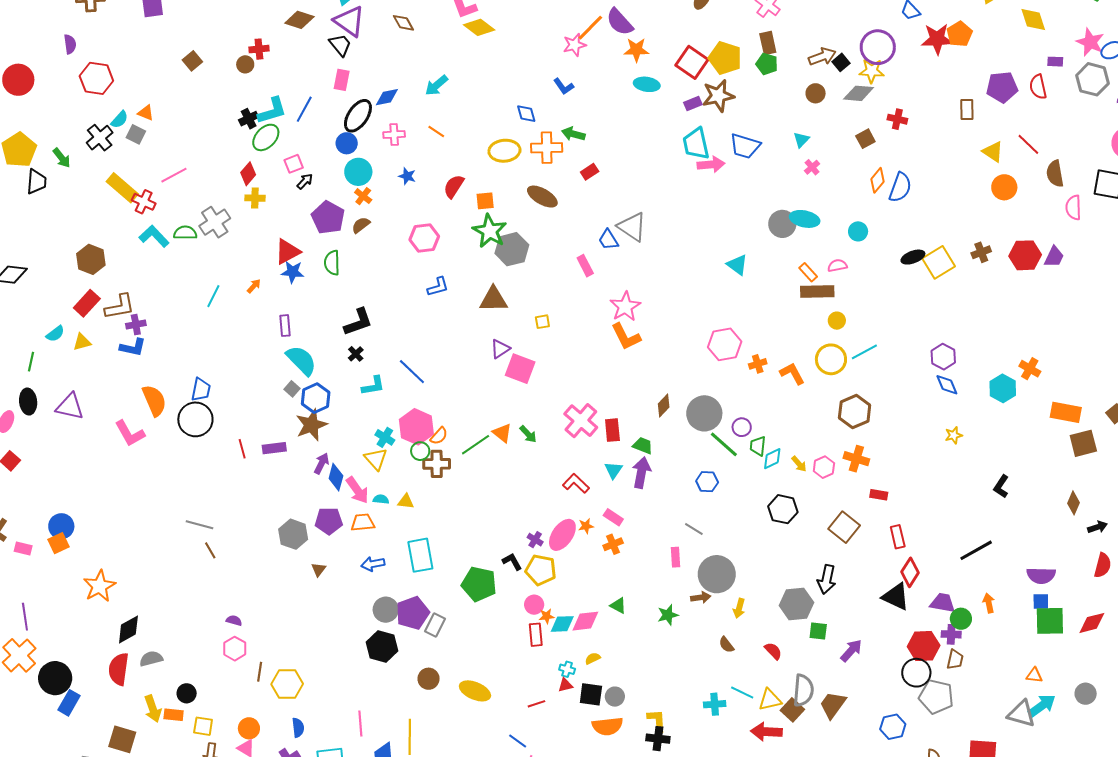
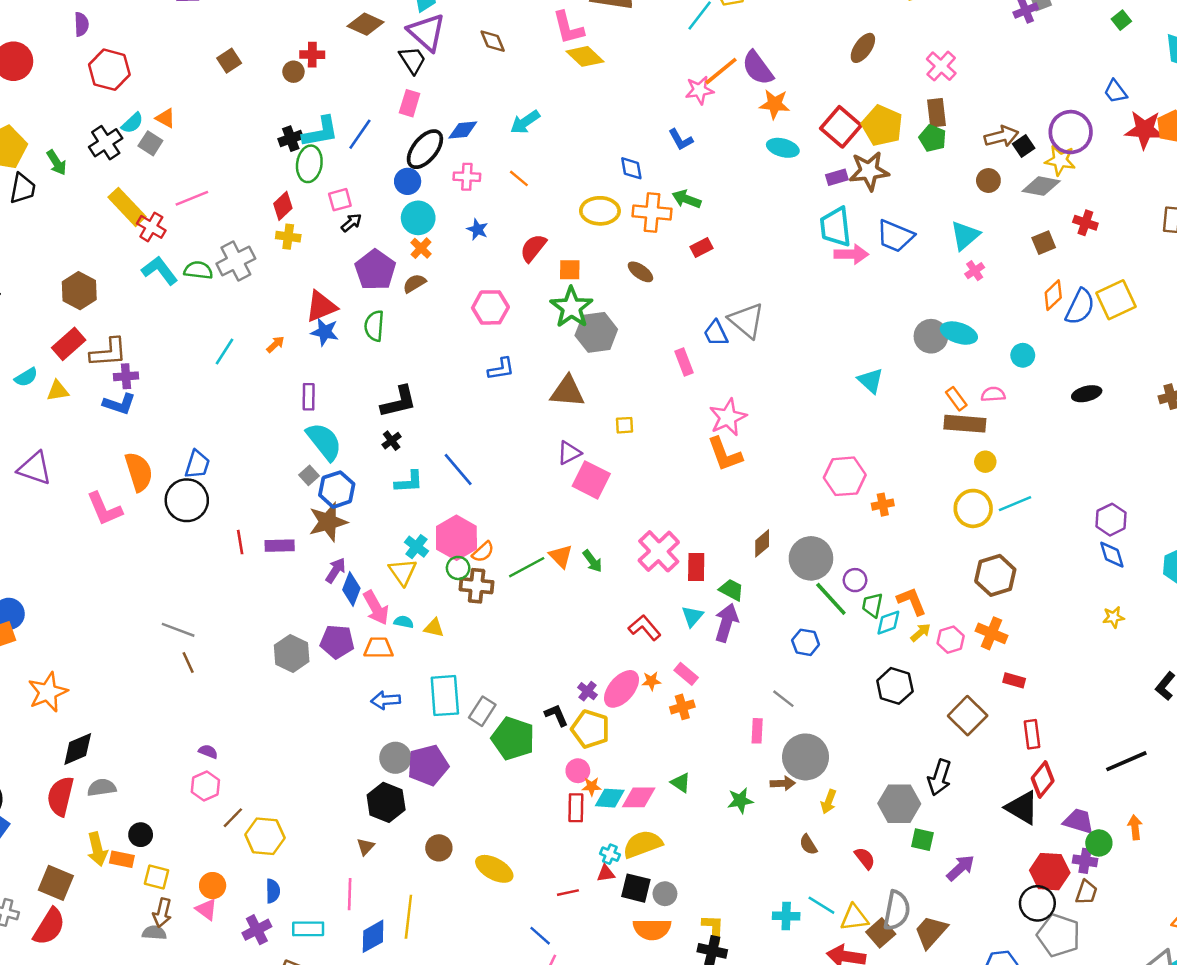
green ellipse: (266, 137) -> (309, 164), turned -40
cyan triangle: (801, 140) -> (965, 236), size x1.5
brown ellipse: (542, 197) -> (640, 272), size x0.7
yellow square: (939, 262) -> (1116, 300), moved
orange L-shape: (792, 374) -> (912, 601), moved
yellow arrow: (799, 464) -> (921, 632), turned -96
brown triangle: (319, 569) -> (366, 847), moved
gray rectangle: (435, 625) -> (482, 711), moved
yellow semicircle: (593, 658) -> (643, 844), size x2.0
brown line: (260, 672) -> (233, 818), turned 30

